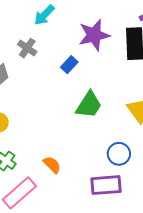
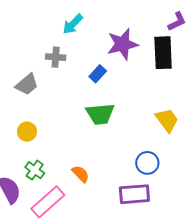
gray cross: (27, 48) -> (56, 57), turned -30
green trapezoid: (89, 105) -> (100, 114), moved, turned 52

